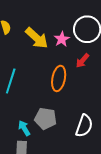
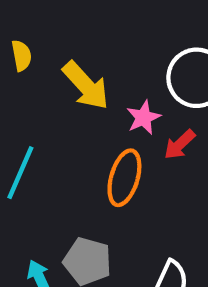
pink star: (62, 39) -> (143, 118), moved

